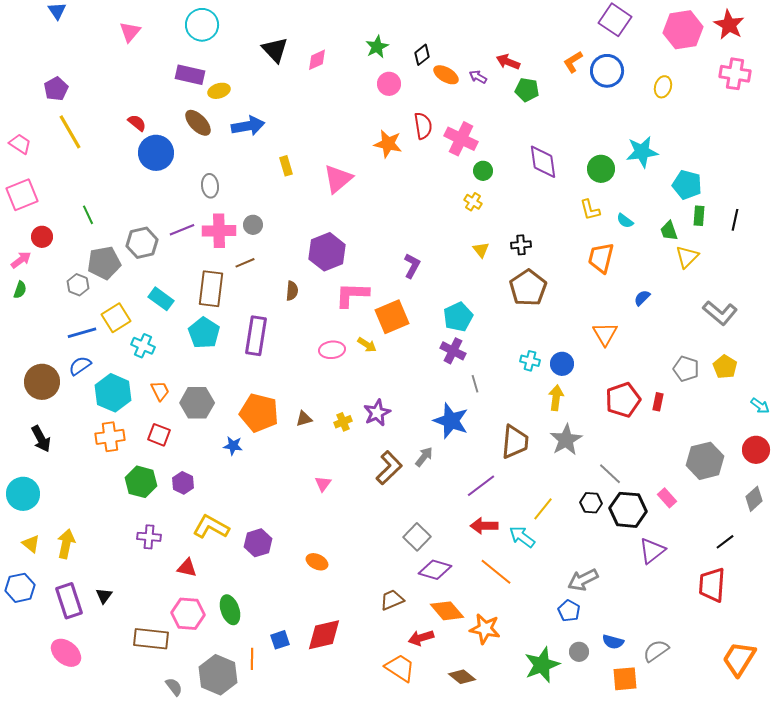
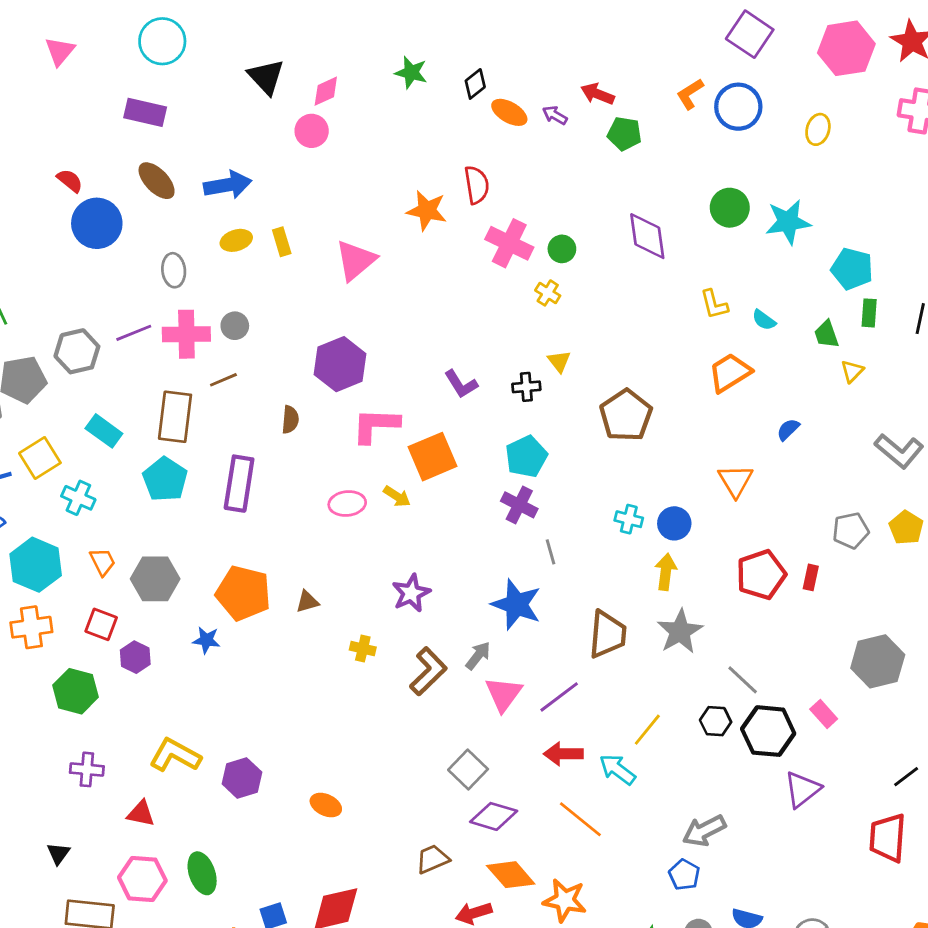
green star: (377, 47) -> (411, 73), turned -30
pink circle: (389, 84) -> (312, 131), moved
yellow ellipse: (219, 91) -> (236, 240), moved
pink cross: (461, 139) -> (509, 243), moved
green circle: (601, 169) -> (730, 208), moved
black cross: (521, 245) -> (526, 387), moved
yellow triangle: (687, 257) -> (852, 371), size x0.7
orange trapezoid: (601, 258) -> (730, 373), turned 44
purple L-shape: (412, 266) -> (461, 384), turned 120
gray pentagon: (686, 369) -> (851, 531), turned -30
yellow cross: (343, 422) -> (363, 649), moved, turned 36
purple hexagon: (183, 483) -> (135, 657), moved
pink triangle: (323, 484) -> (504, 694), moved, size x1.6
black triangle: (104, 596) -> (58, 853), moved

